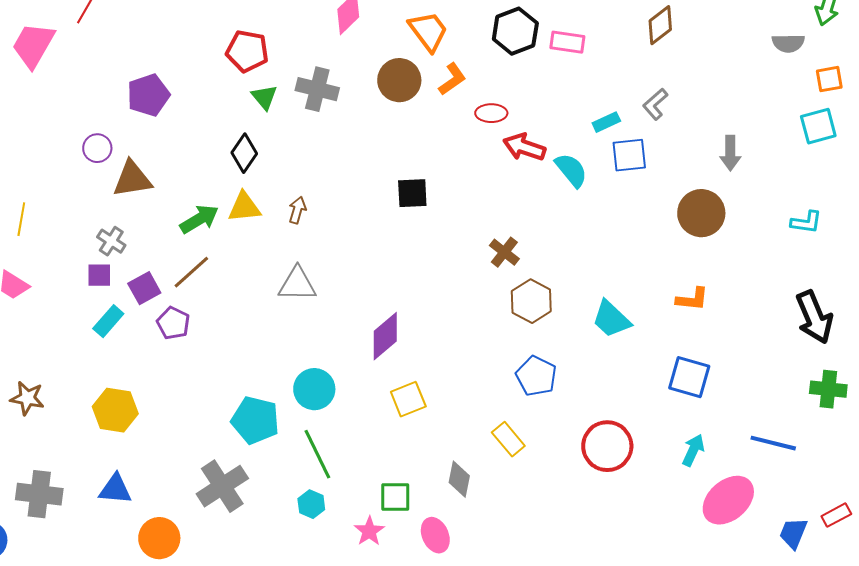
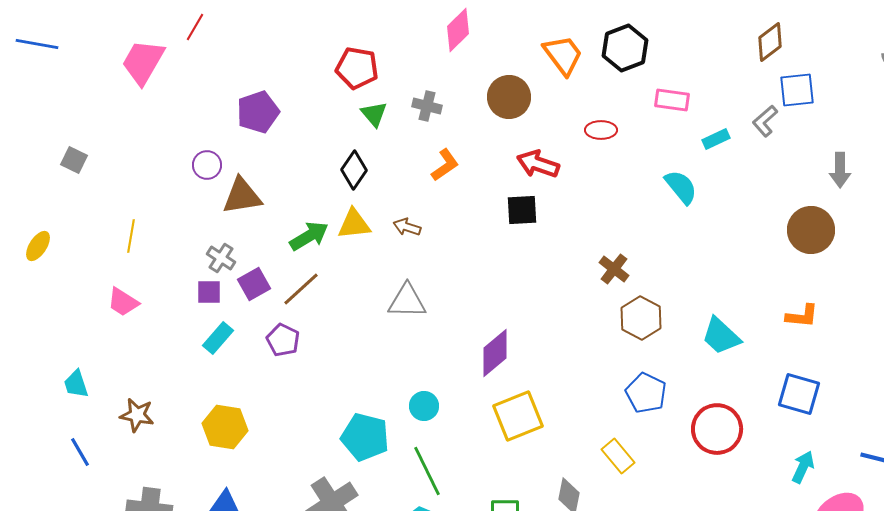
orange trapezoid: (428, 31) -> (563, 55), moved
pink rectangle: (567, 42) -> (672, 100), moved
orange L-shape: (452, 79) -> (445, 165), moved
gray cross: (317, 89) -> (427, 106), size x0.7
red arrow: (524, 147) -> (538, 164), moved
blue square: (629, 155) -> (797, 90), moved
brown arrow: (297, 210) -> (407, 227), turned -88
purple square: (144, 288) -> (254, 284), moved
cyan circle: (314, 389) -> (424, 406), size x0.7
yellow square: (408, 399) -> (518, 416), size x1.4
red circle: (607, 446) -> (717, 429), moved

